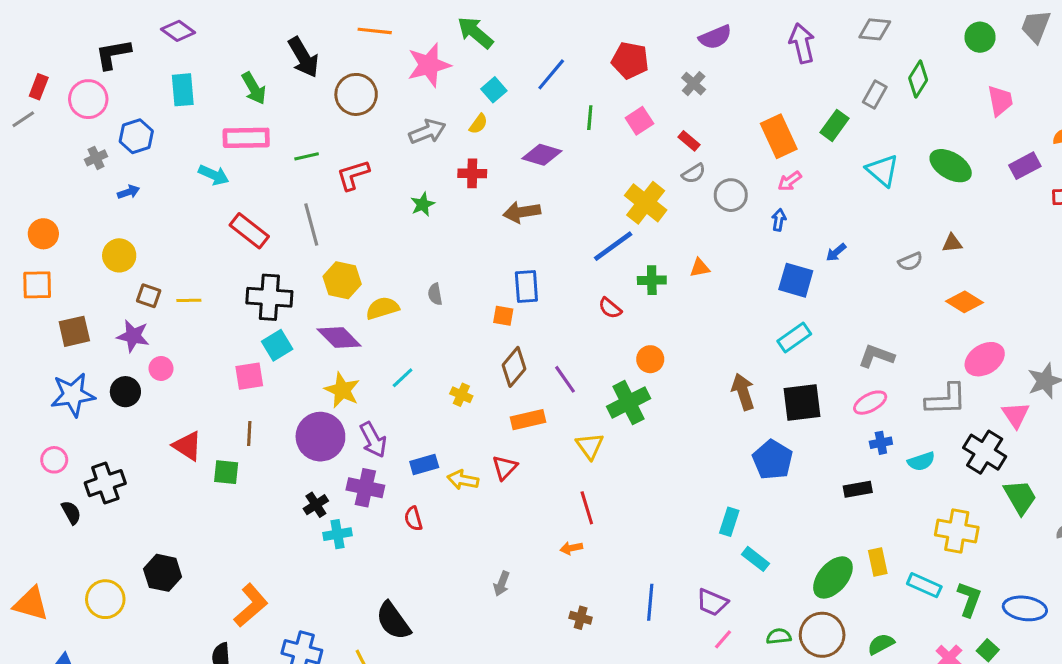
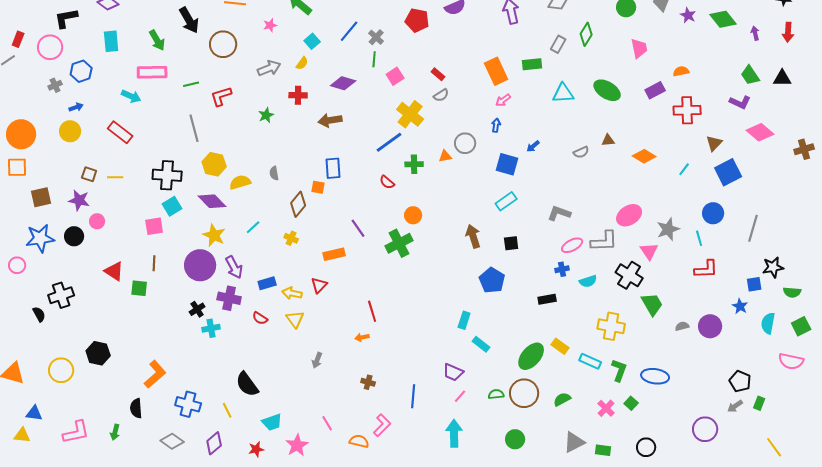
red pentagon: (630, 60) -> (417, 20), moved
pink star: (429, 65) -> (270, 25), size x0.5
gray cross: (694, 84) -> (376, 37), moved
pink square: (639, 121) -> (395, 76), moved
green rectangle: (834, 125) -> (532, 64), turned 48
cyan triangle: (882, 170) -> (563, 93), turned -45
gray circle: (731, 195) -> (465, 143), moved
red rectangle: (249, 231) -> (120, 132), moved
orange circle: (43, 234) -> (21, 134), size x1.5
yellow circle: (119, 255) -> (70, 131), moved
orange diamond: (965, 302) -> (644, 156), moved
brown diamond: (514, 367) -> (298, 204), moved
black square: (802, 403) -> (511, 243), size x0.6
pink ellipse: (870, 403) -> (572, 245), moved
yellow triangle: (590, 446) -> (295, 319), moved
pink circle: (54, 460) -> (17, 265), moved
red semicircle: (413, 519) -> (260, 318), turned -42
yellow rectangle: (878, 562) -> (560, 346), turned -42
blue line: (650, 602) -> (413, 396), moved

